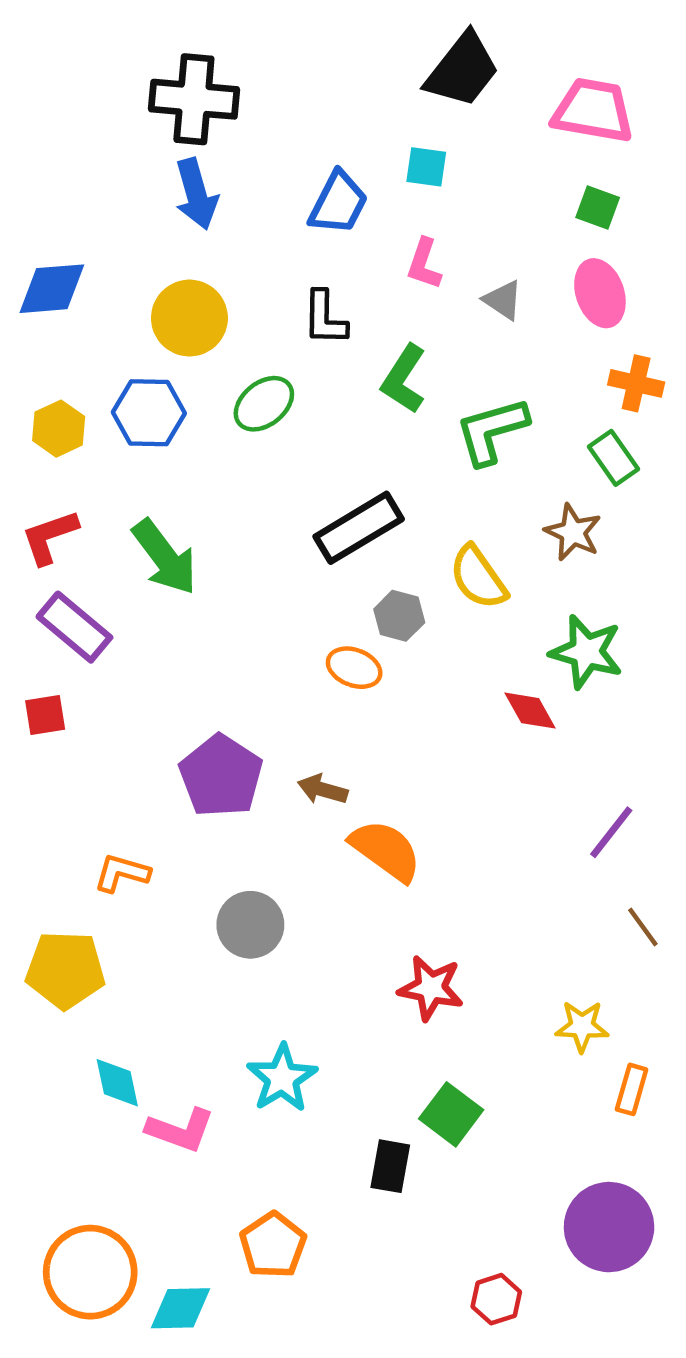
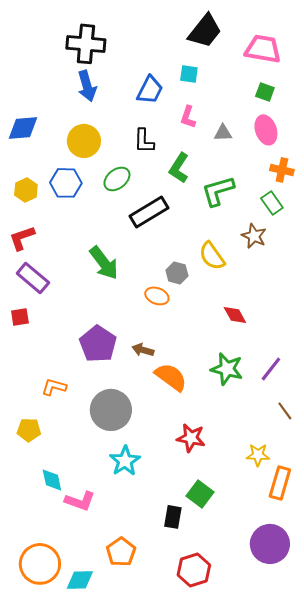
gray triangle: (503, 300) -> (223, 133), turned -36
black rectangle: (359, 528) -> (149, 212), moved
green arrow: (165, 557) -> (104, 263), moved
green star: (586, 652) -> (227, 369), moved
gray circle: (250, 925) -> (111, 410), size x1.4
yellow pentagon: (65, 970) -> (29, 430), size x0.7
cyan star: (282, 1078) -> (125, 461), moved
orange rectangle: (632, 1089) -> (280, 483), size x1.5
red hexagon: (496, 1299) -> (194, 570), moved, size x1.5

